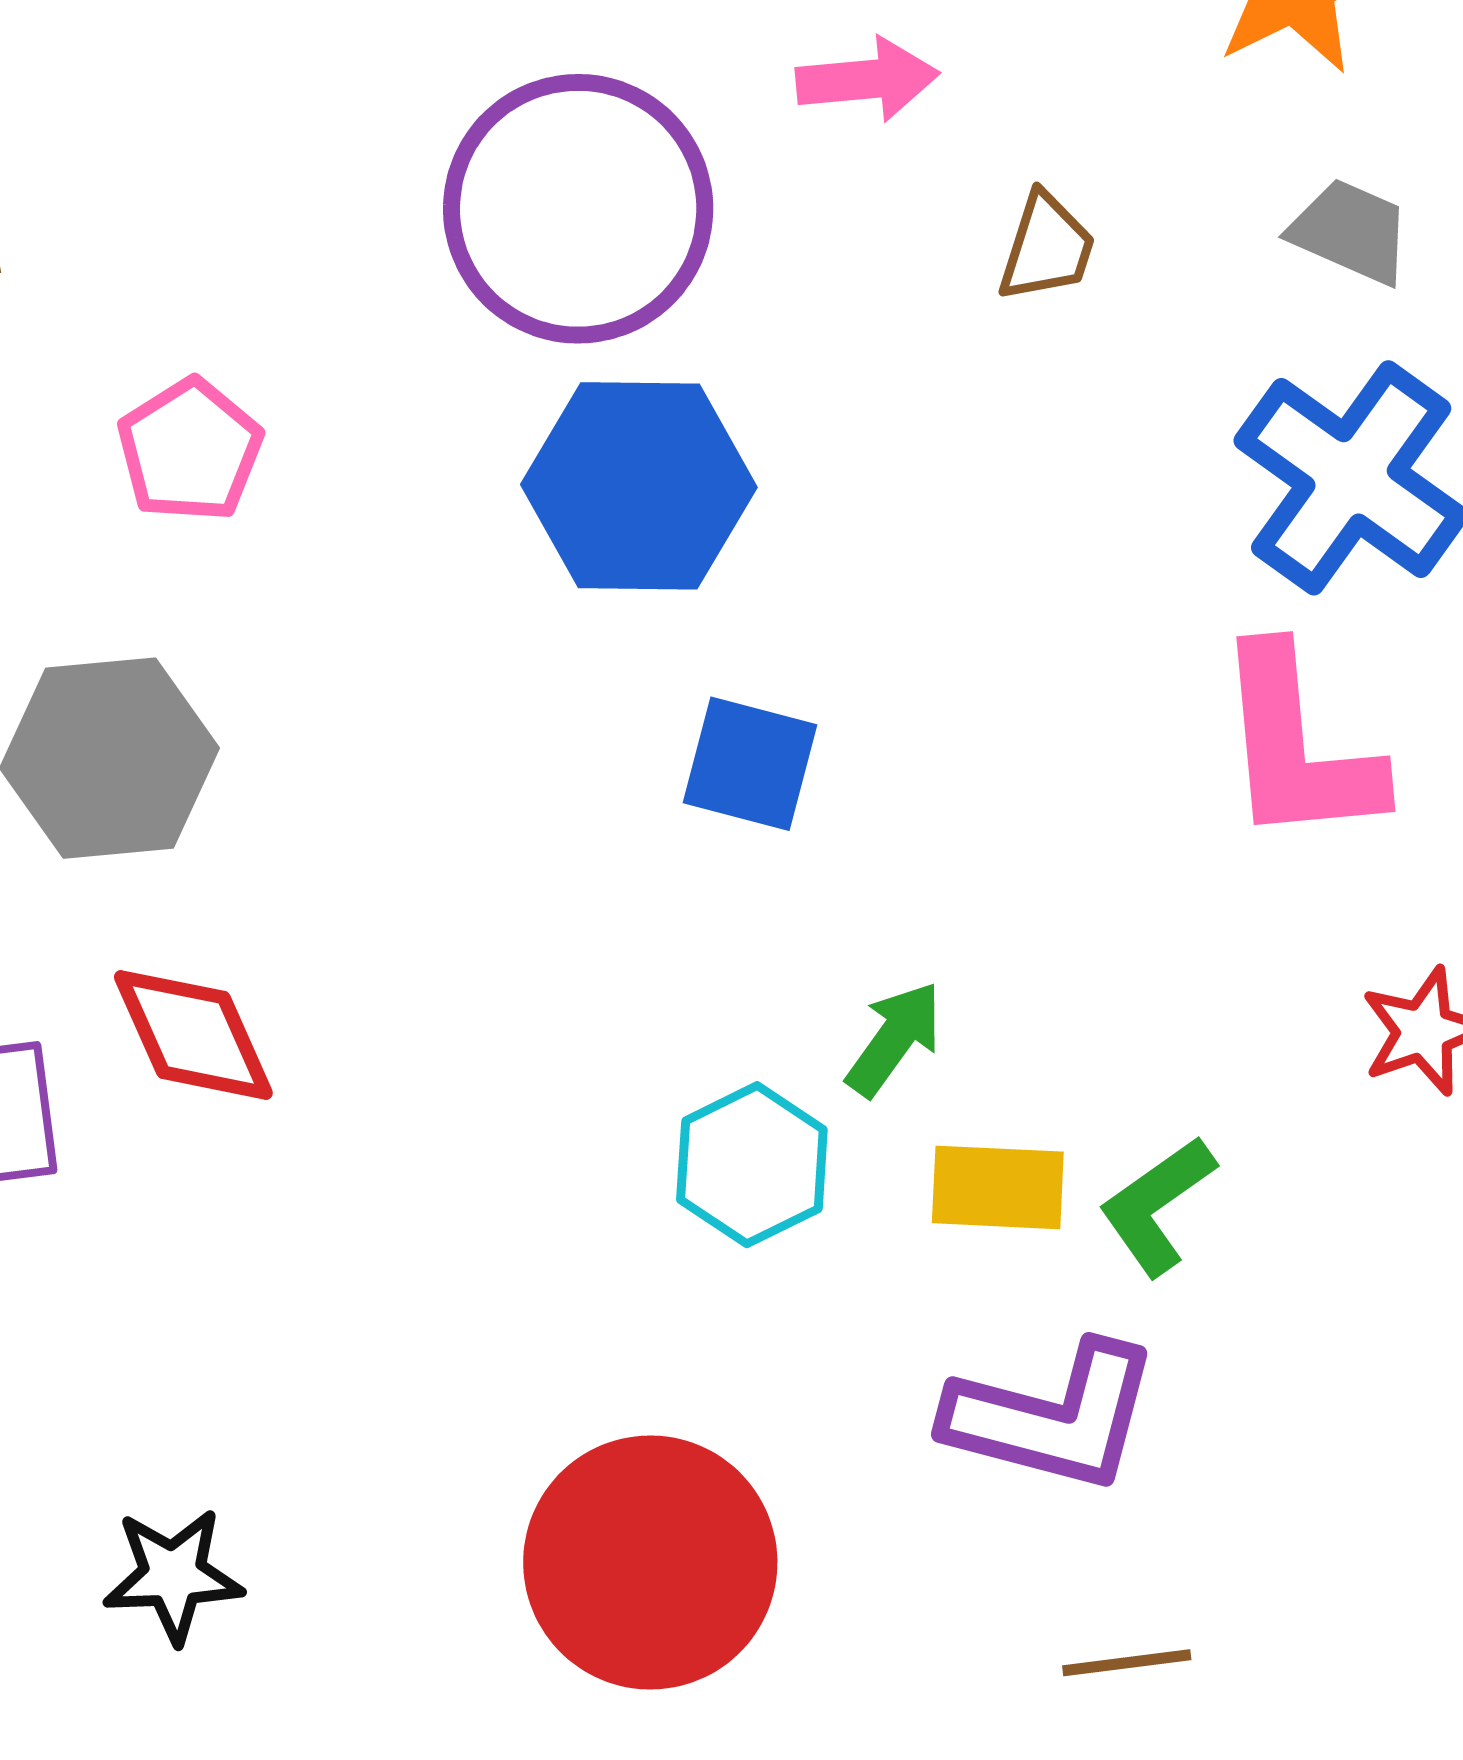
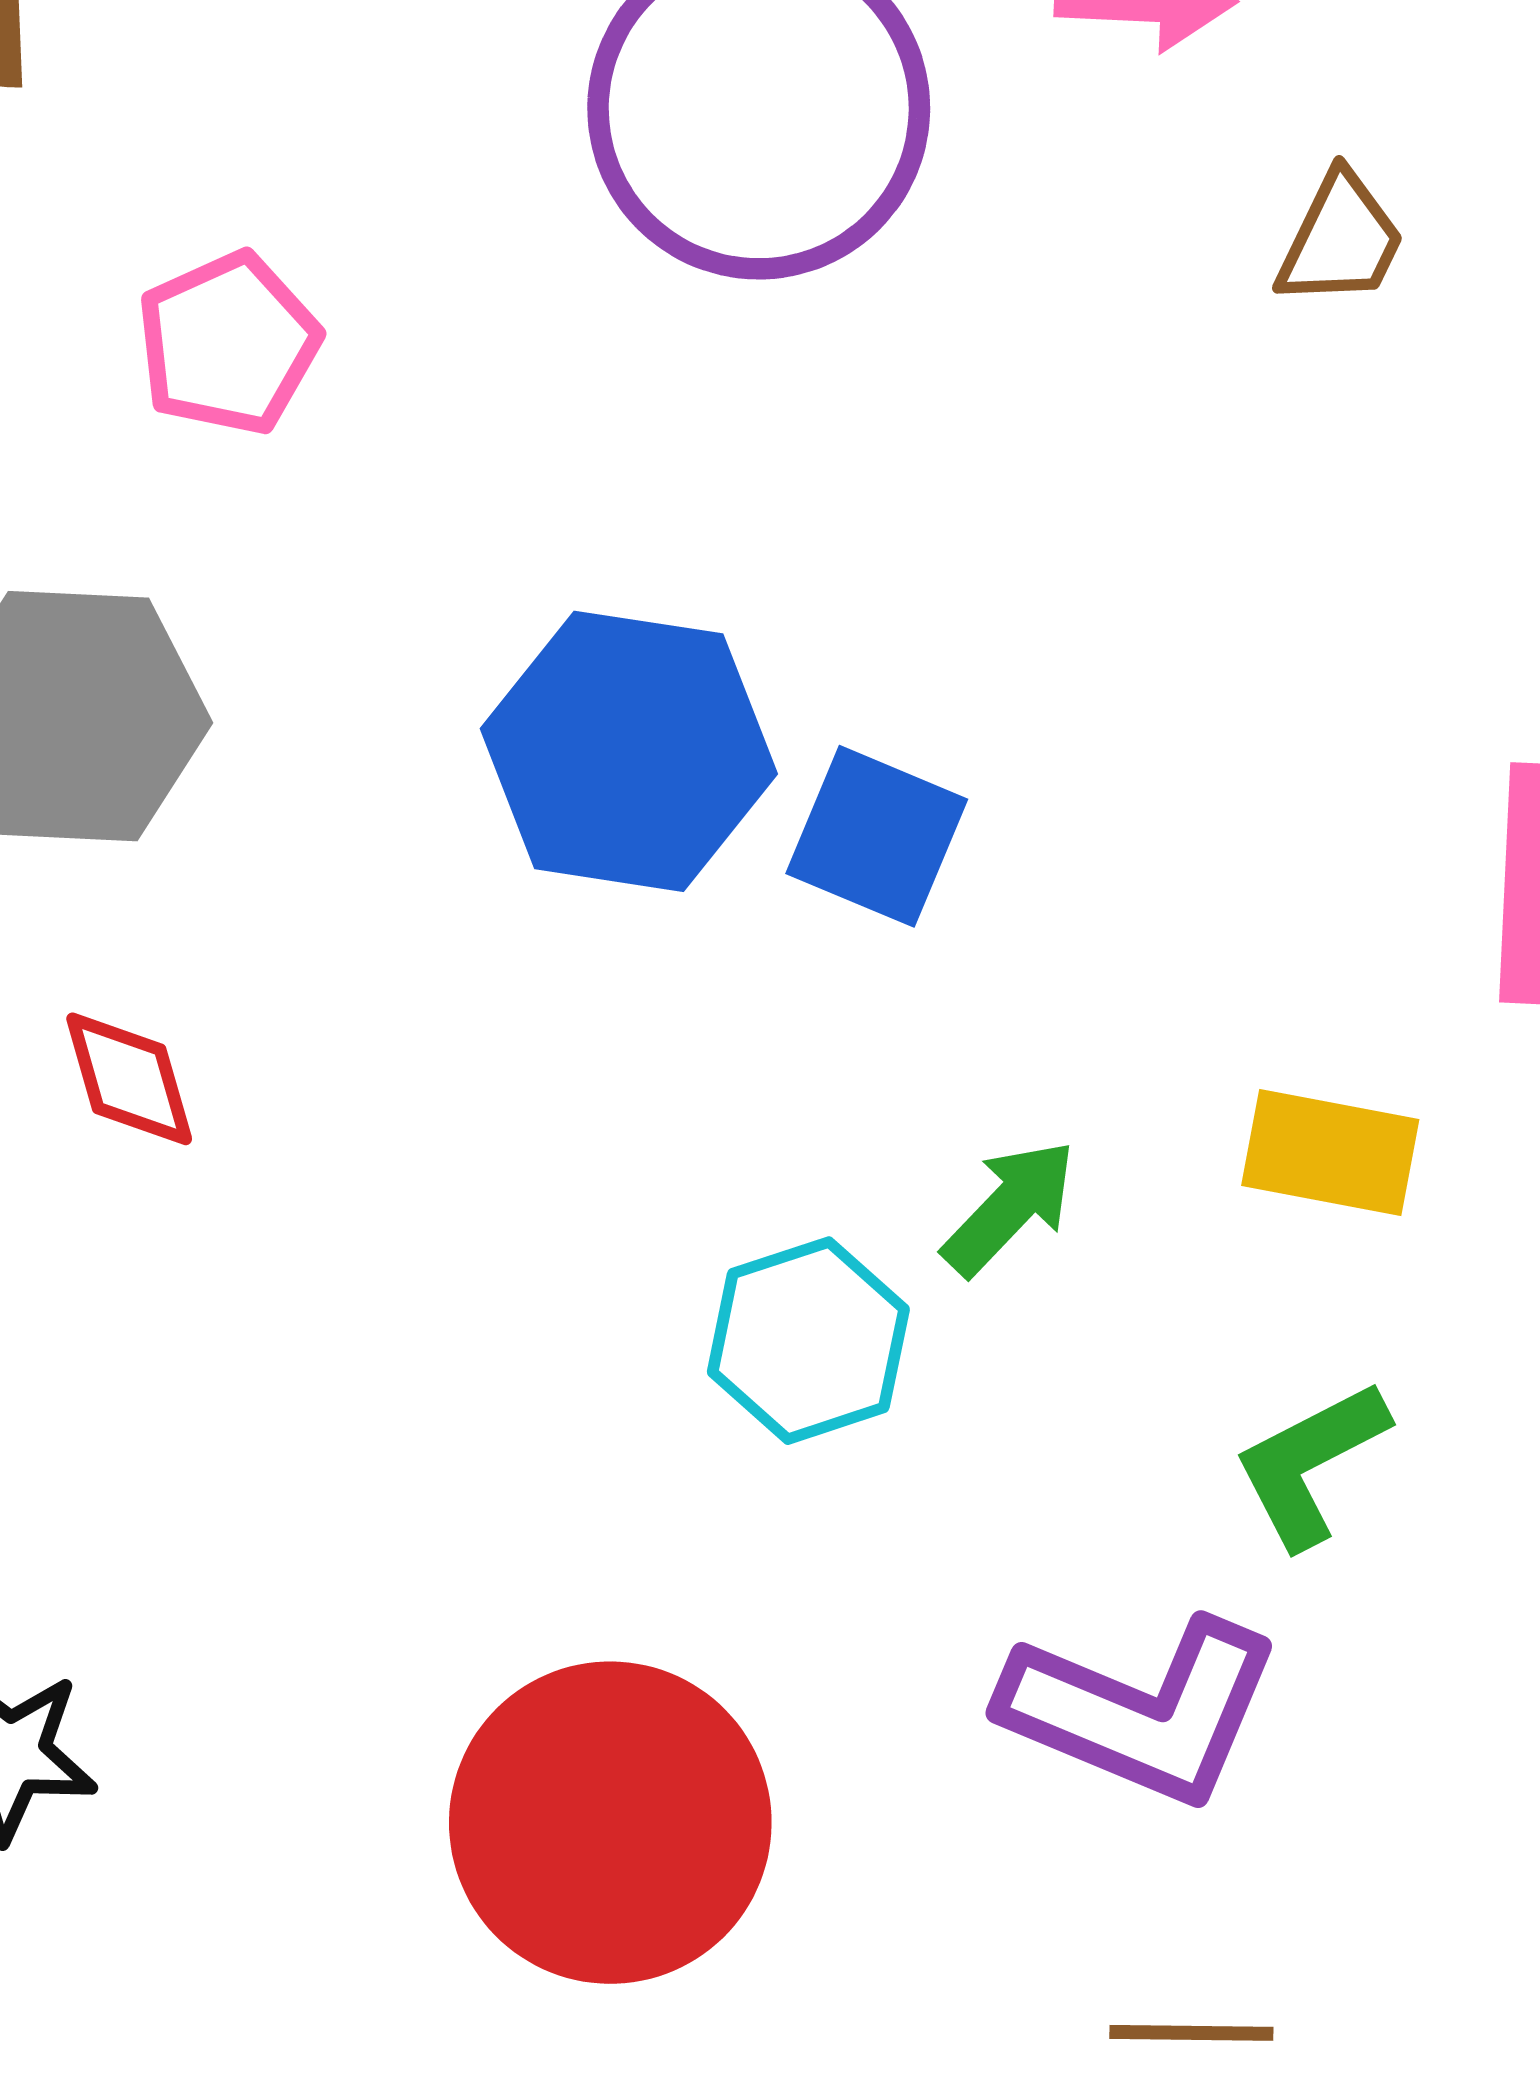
blue hexagon: (639, 486) -> (629, 751), moved
red diamond: (193, 1035) -> (129, 1079), size x0.7
yellow rectangle: (998, 1187) -> (1330, 1153), moved

